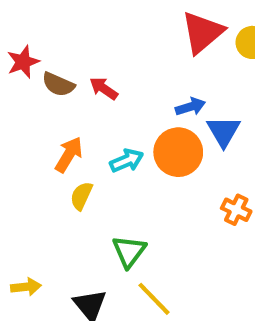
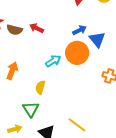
orange arrow: (69, 155) -> (12, 71), moved
yellow semicircle: (81, 196) -> (40, 87), moved
green triangle: (129, 251) -> (31, 109), moved

